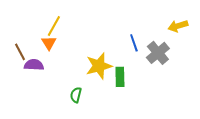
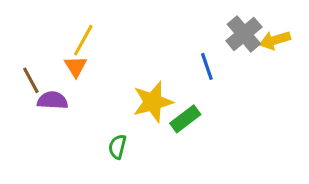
gray cross: (158, 53) -> (244, 34), moved
green rectangle: (120, 77) -> (185, 119), turned 54

